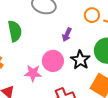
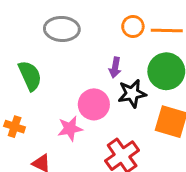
purple arrow: (67, 35) -> (115, 67), moved
black star: (80, 60) -> (132, 93), turned -30

